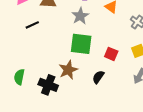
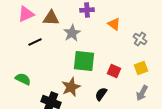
gray star: (80, 16) -> (72, 33), moved
green semicircle: (19, 77) -> (23, 79), moved, turned 105

